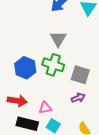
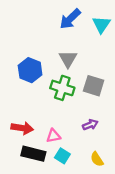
blue hexagon: (25, 68) -> (30, 70), moved
gray square: (80, 75) -> (94, 86), moved

